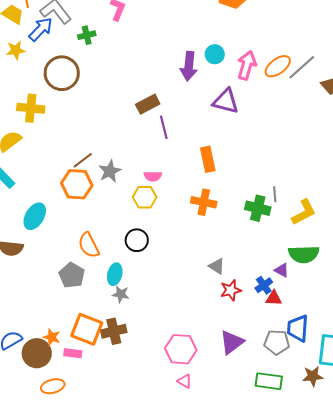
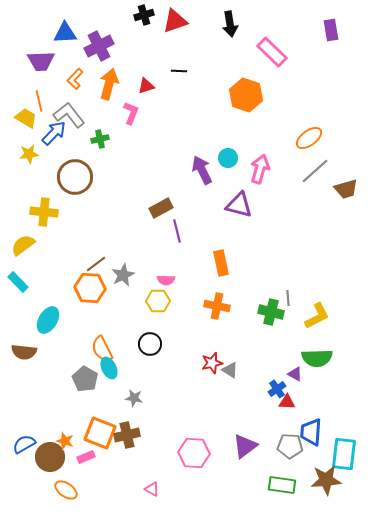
purple arrow: (189, 66) -> (202, 170), turned 148
orange ellipse: (278, 66) -> (309, 138), moved
cyan ellipse: (115, 274) -> (109, 368), moved, turned -40
red star: (231, 290) -> (212, 363), moved
pink rectangle: (73, 353) -> (86, 457), turned -30
brown star: (313, 376) -> (326, 480), size x1.4
pink triangle: (185, 381) -> (152, 489), moved
orange ellipse: (53, 386) -> (66, 490), turned 50

